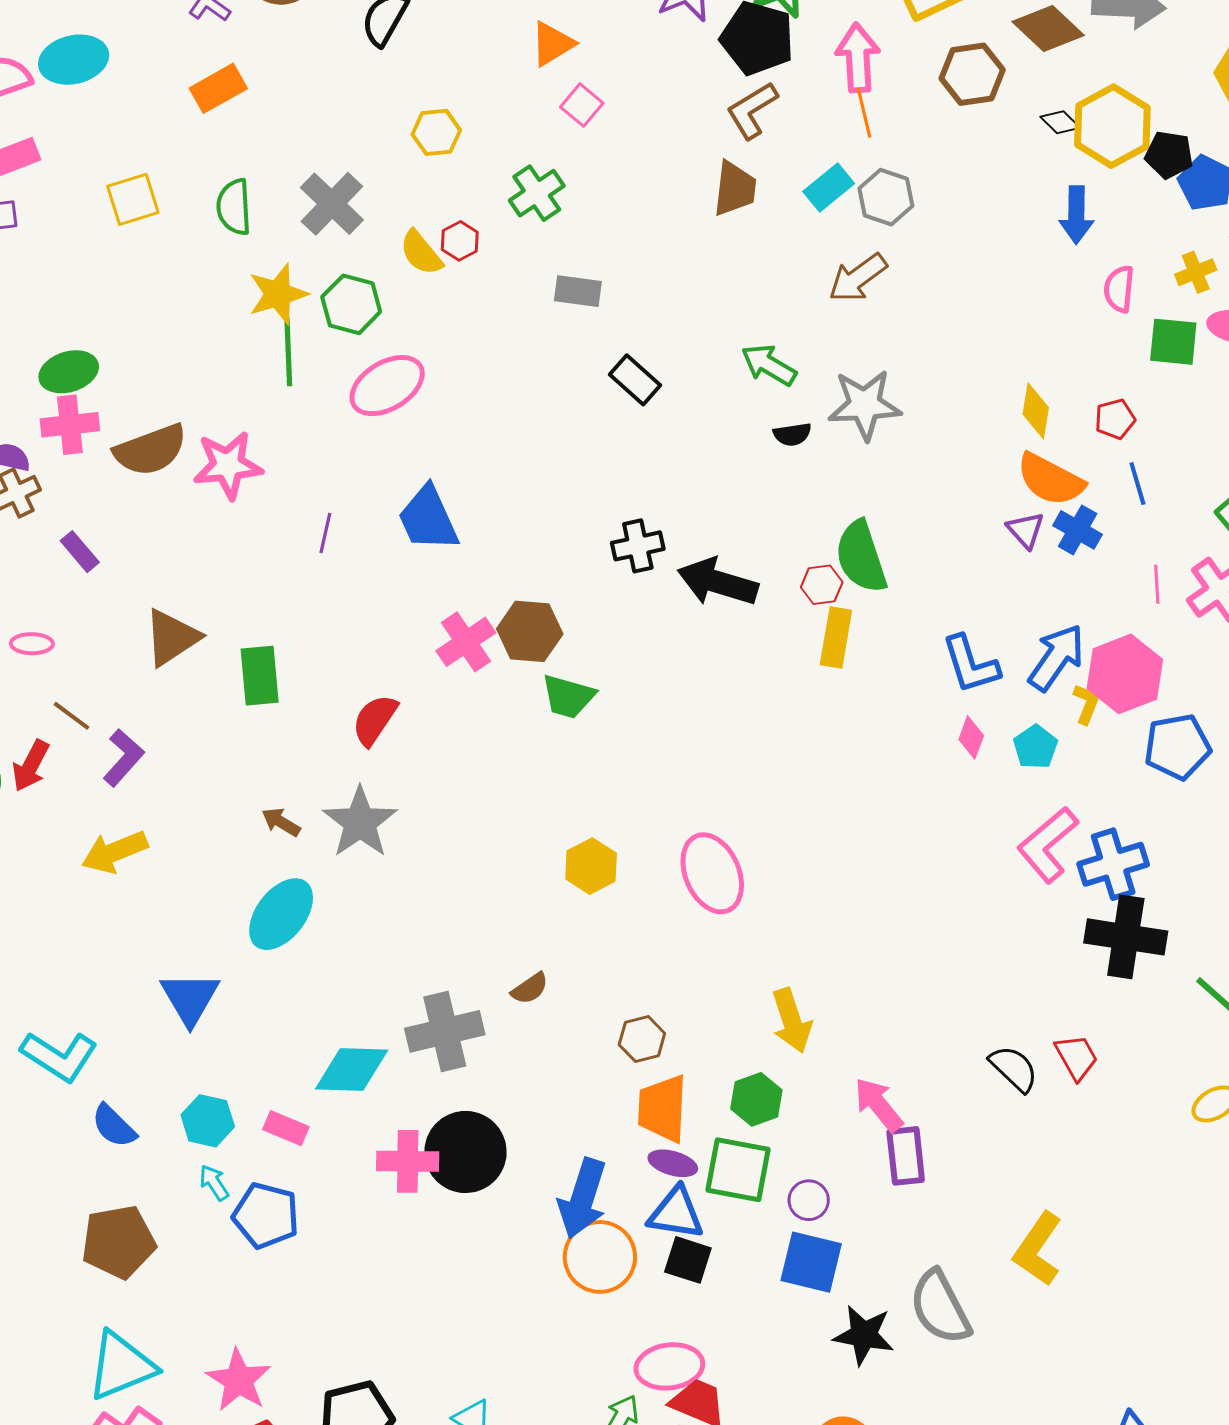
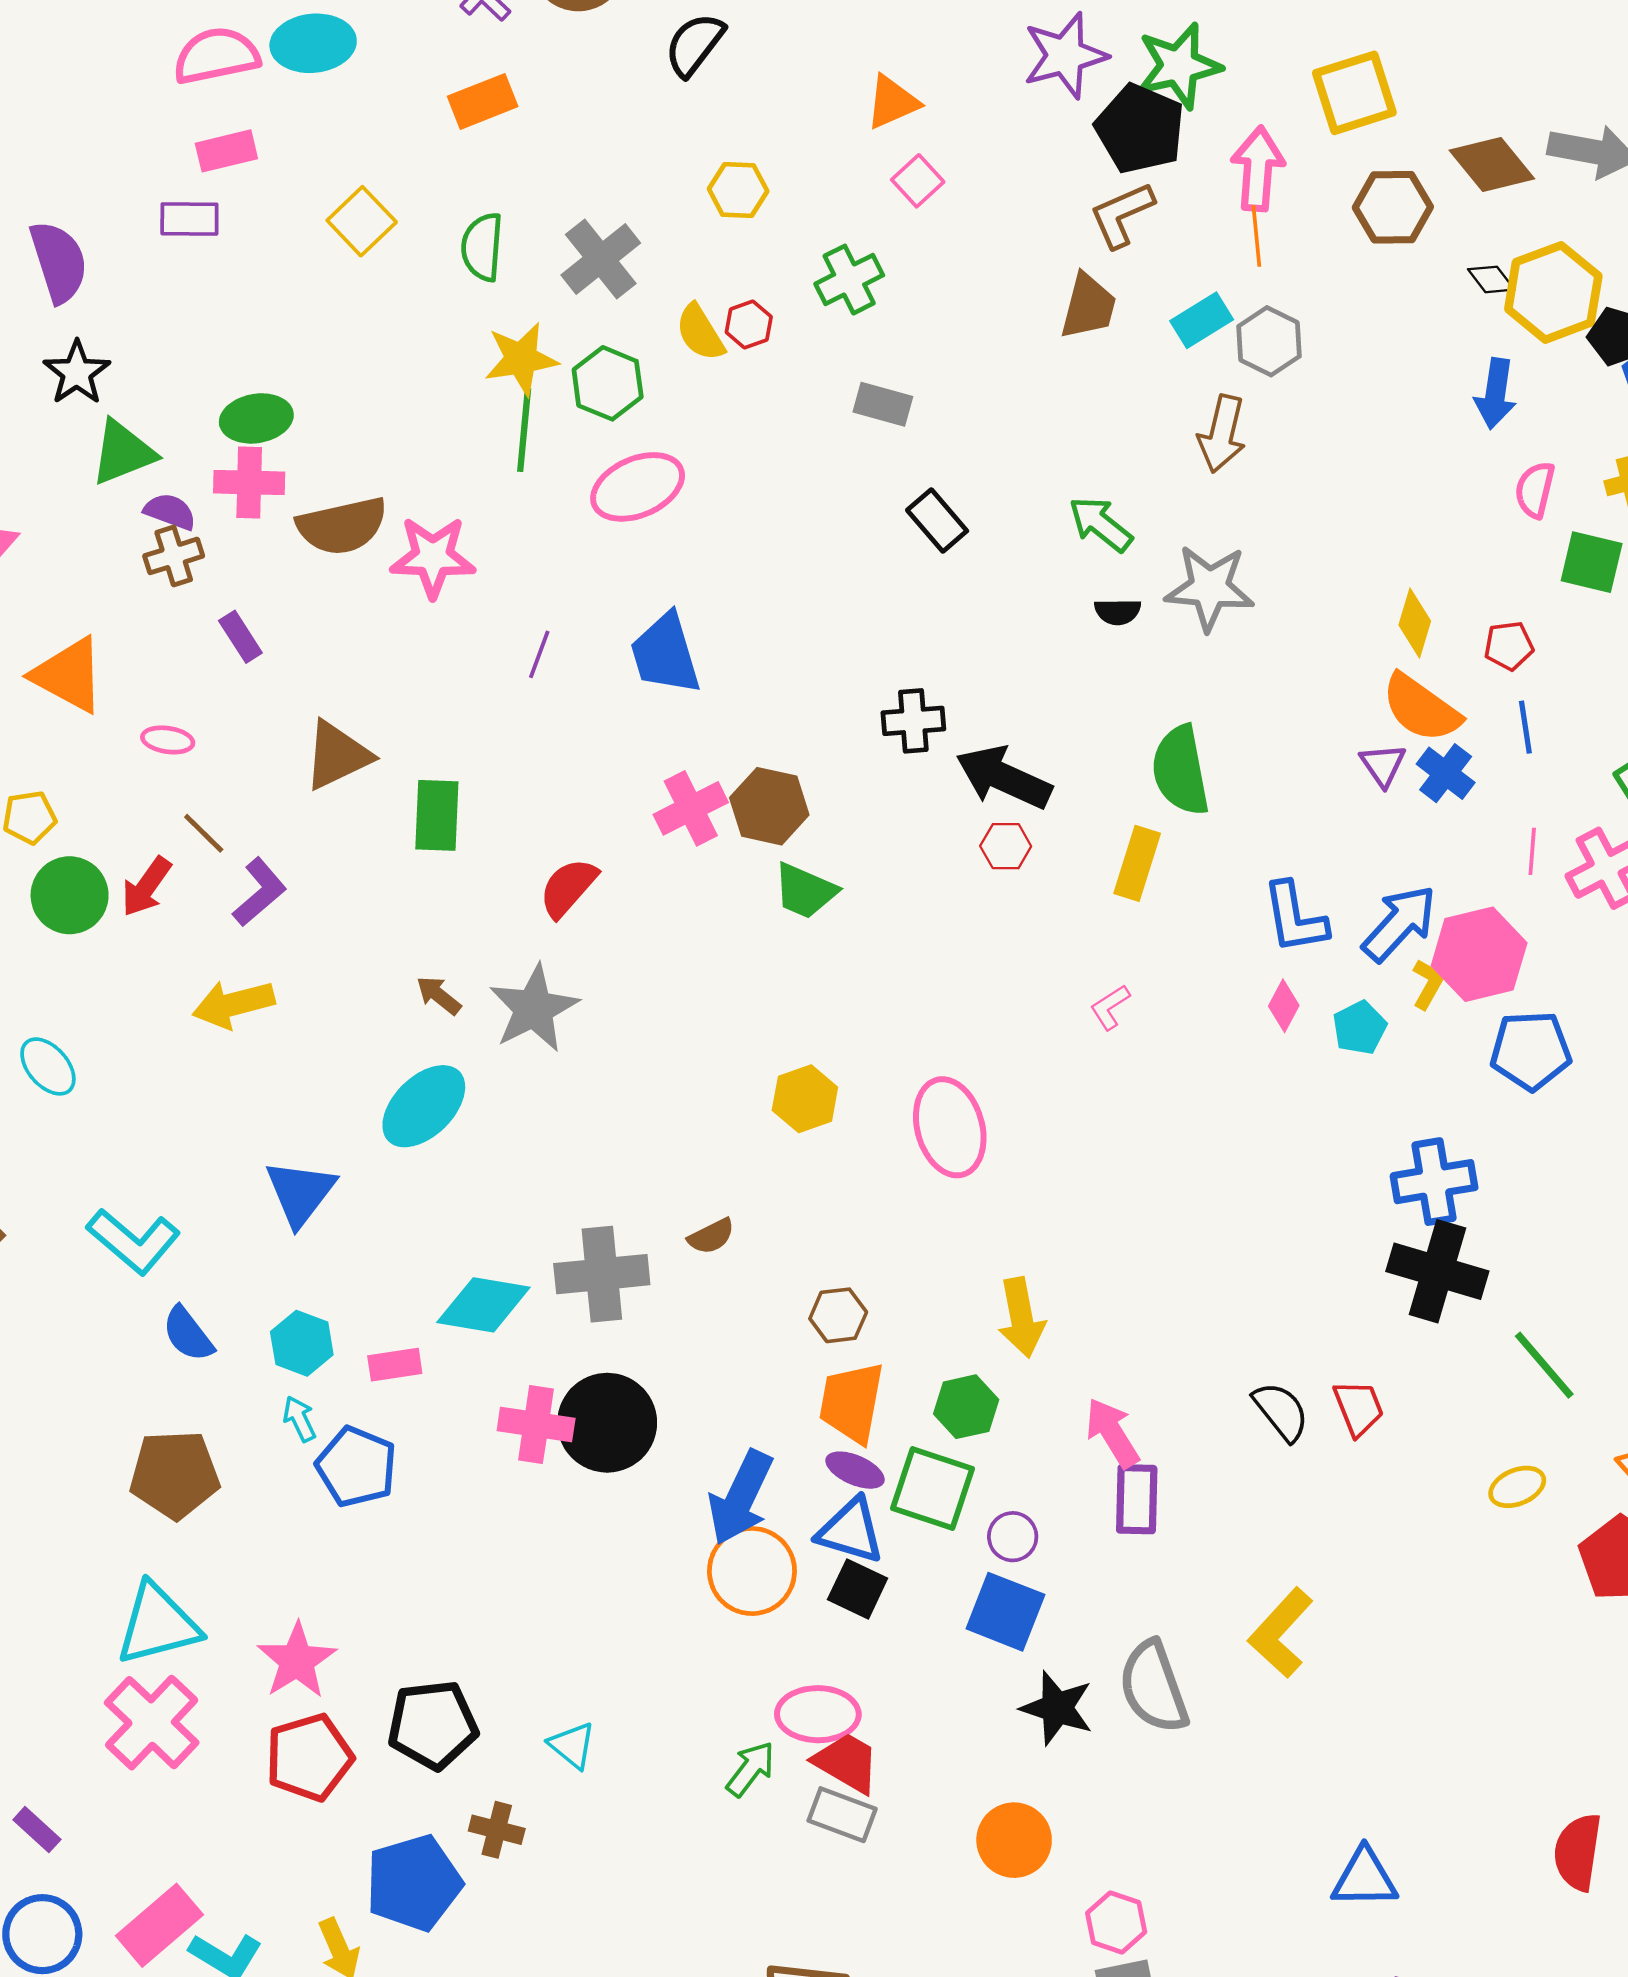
yellow square: (133, 199) -> (362, 221), turned -34
brown arrow: (858, 278) -> (1222, 434), turned -48
red hexagon: (822, 585) -> (1006, 846), moved
pink L-shape: (1048, 845) -> (1110, 1007), moved, size x0.5
pink rectangle: (286, 1128) -> (395, 1365), turned -39

